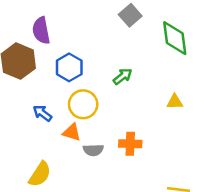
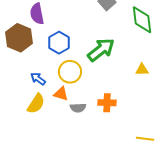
green arrow: (123, 76) -> (101, 50), size x1.8
yellow semicircle: (40, 174) -> (36, 104), moved

